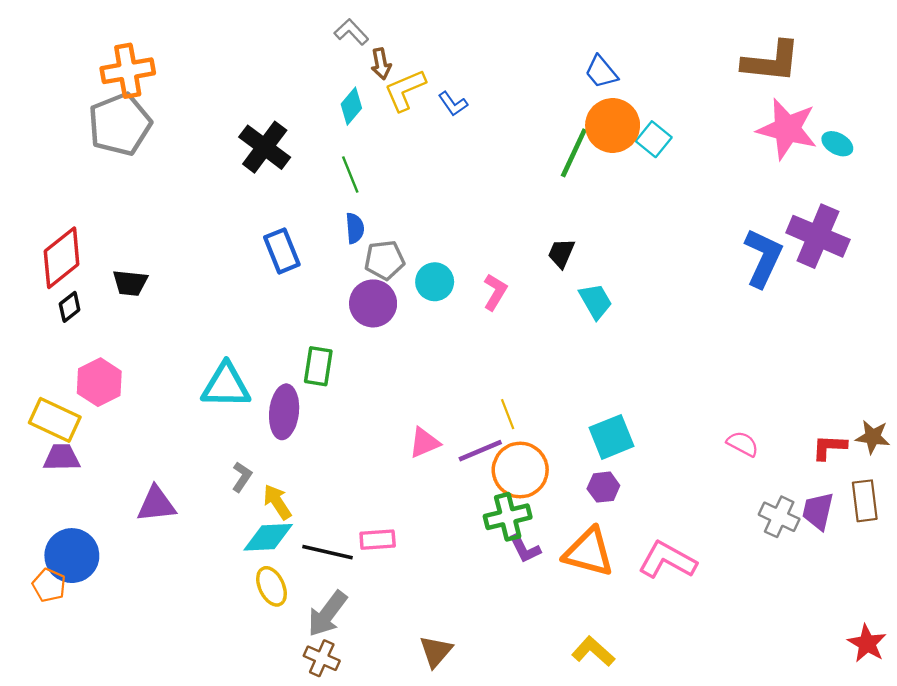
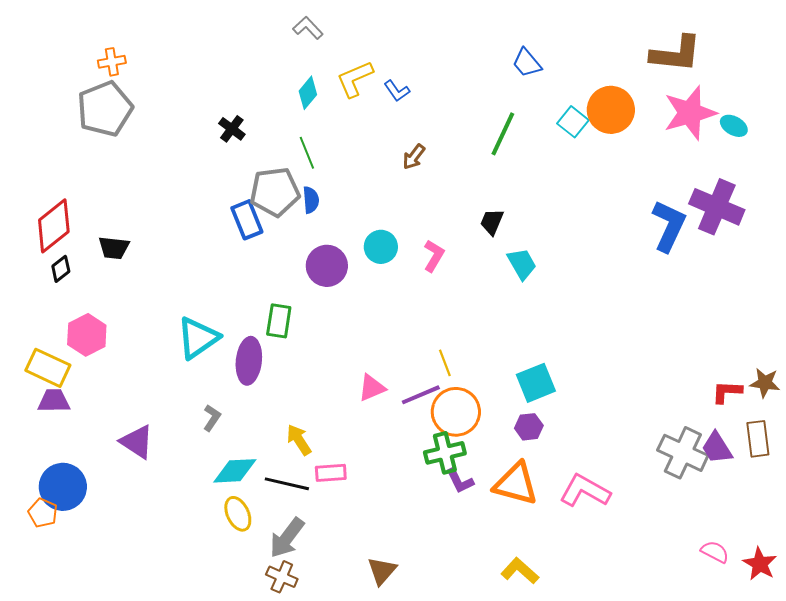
brown arrow: (381, 64) -> (414, 157), moved, turned 48
orange cross: (128, 71) -> (112, 62), size x0.6
orange circle: (613, 125) -> (611, 110), moved
pink star: (787, 129) -> (690, 113), turned -30
black cross: (265, 147) -> (232, 129), size x0.6
gray pentagon: (384, 260) -> (275, 192), moved, size x1.4
cyan triangle: (226, 386) -> (198, 338), turned -36
pink semicircle: (743, 444) -> (715, 552), moved
yellow arrow: (277, 502) -> (299, 440), moved
purple triangle: (156, 504) -> (137, 442), turned 39
purple trapezoid: (818, 511) -> (717, 448), turned -45
gray cross: (779, 517) -> (683, 453), size x1.4

